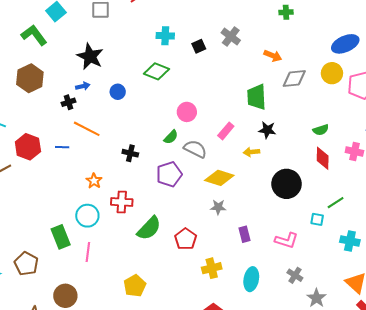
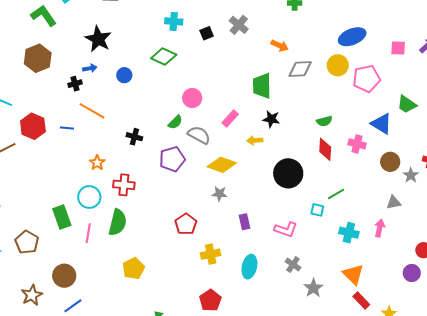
green semicircle: (149, 228) -> (118, 222), moved, turned -32

